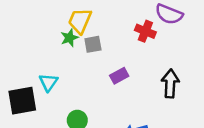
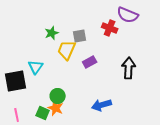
yellow trapezoid: (80, 21) -> (67, 50), moved
gray square: (93, 44) -> (80, 36), moved

